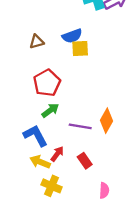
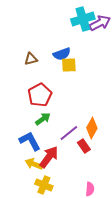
purple line: (80, 126) -> (69, 133), turned -48
red arrow: (57, 154) -> (49, 157), size x1.6
red rectangle: (85, 161) -> (84, 146), moved

